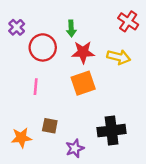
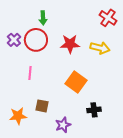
purple cross: (17, 27) -> (14, 40), moved
green arrow: (71, 28) -> (43, 18), moved
orange square: (83, 83) -> (76, 82), moved, turned -35
black cross: (112, 131) -> (94, 110), size x0.6

